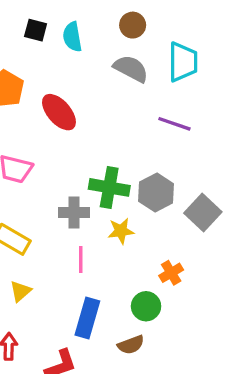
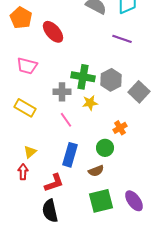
pink line: (81, 259) -> (66, 120), turned -35
yellow triangle: (20, 291) -> (30, 152), moved

